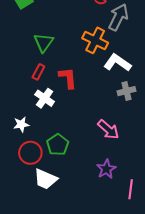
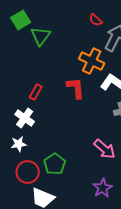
green triangle: (44, 42) -> (41, 36), moved
red L-shape: (68, 78) -> (76, 88), moved
white cross: (45, 98) -> (25, 118), moved

